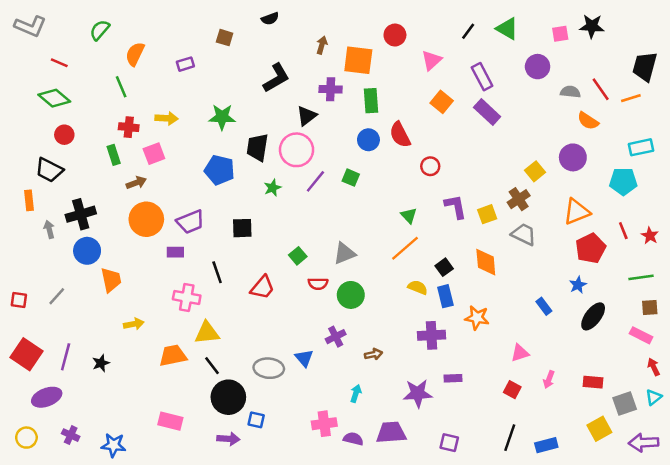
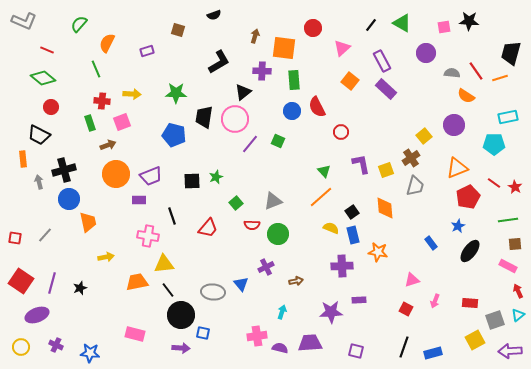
green star: (273, 188) -> (216, 177), moved
red line: (623, 231) -> (494, 183), turned -32
gray trapezoid: (524, 234) -> (415, 186), turned 80

